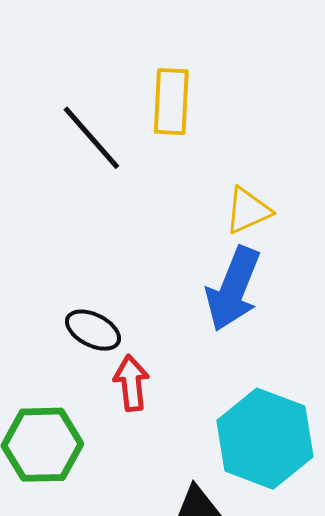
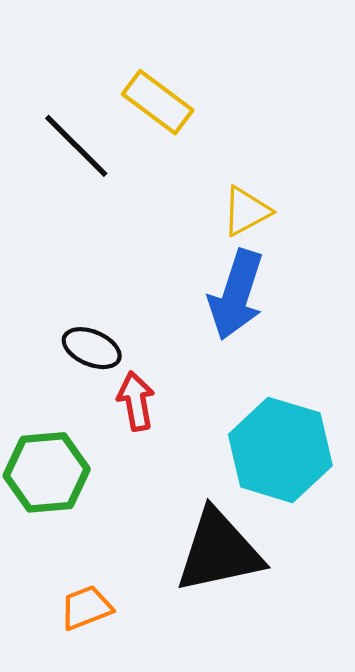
yellow rectangle: (171, 102) -> (158, 102), turned -52

